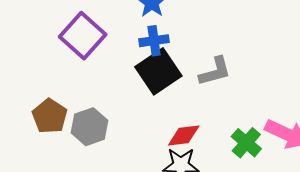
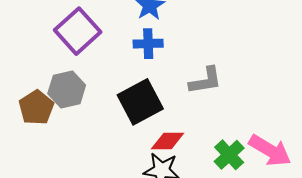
black square: (158, 71) -> (140, 102), moved
gray hexagon: (90, 127) -> (67, 89), moved

